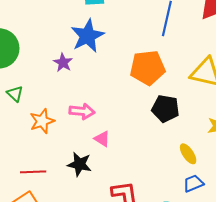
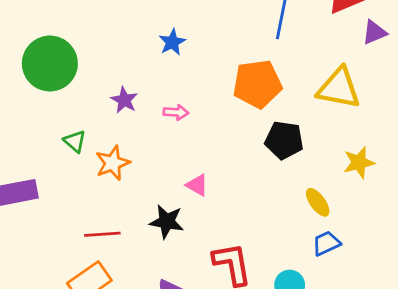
blue star: (87, 36) -> (172, 42), size x0.6
purple star: (63, 63) -> (124, 100), moved
green triangle: (15, 94) -> (75, 141), moved
pink arrow: (82, 111) -> (176, 112), moved, size x0.7

